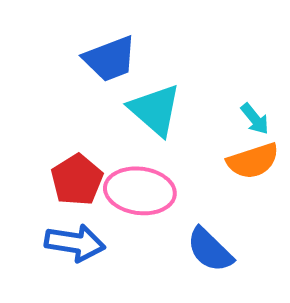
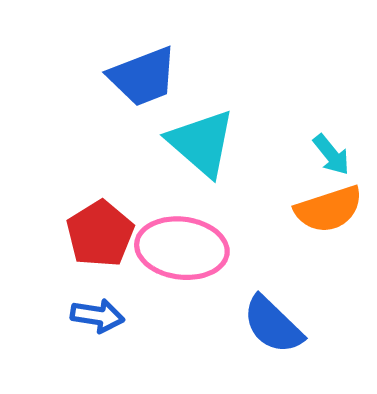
blue arrow: (75, 243) -> (97, 316), size x0.7

